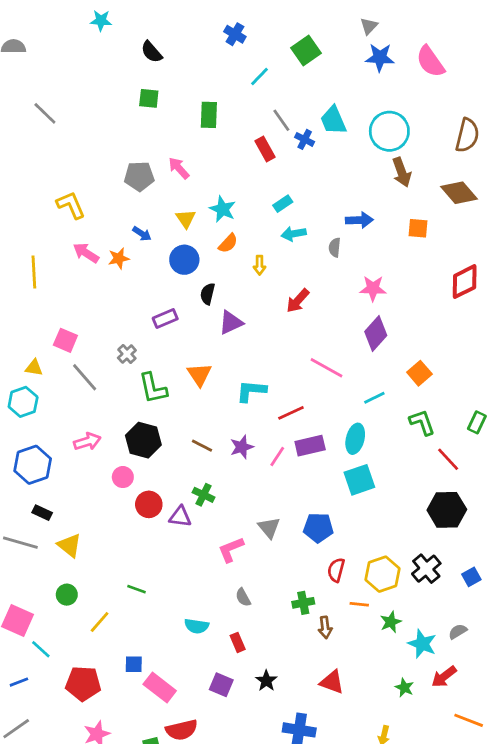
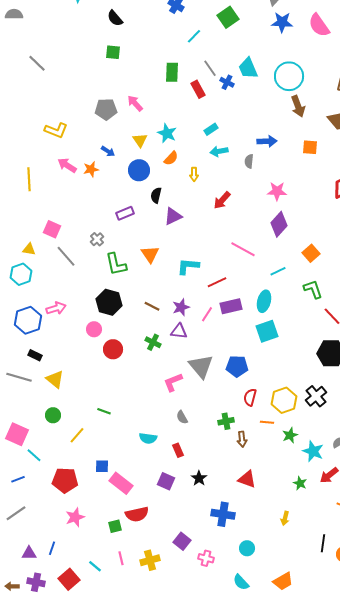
green rectangle: (209, 115) -> (172, 72), moved
yellow L-shape: (71, 205) -> (56, 130), turned 135
pink arrow: (87, 442) -> (56, 308), moved
purple triangle: (180, 517) -> (179, 331), moved
gray triangle: (269, 528) -> (201, 366), size x1.5

